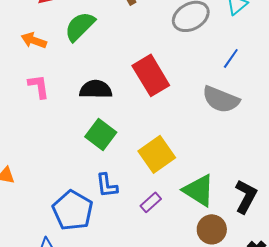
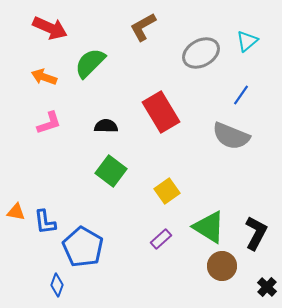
pink L-shape: (39, 86) -> (49, 123), turned 80
black semicircle: (96, 89) -> (106, 126), size x0.7
yellow square: (157, 154) -> (167, 191), size x0.7
blue L-shape: (107, 185) -> (45, 222), moved

